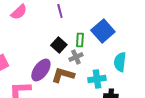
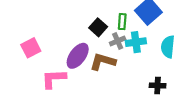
cyan cross: (97, 79) -> (136, 42), moved

